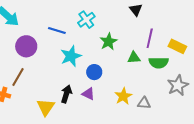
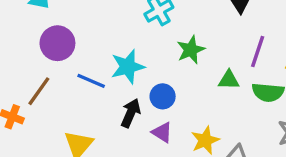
blue line: (57, 31) -> (91, 81), moved
black arrow: (66, 94) -> (131, 113), moved
purple triangle: (88, 94) -> (162, 132), moved

